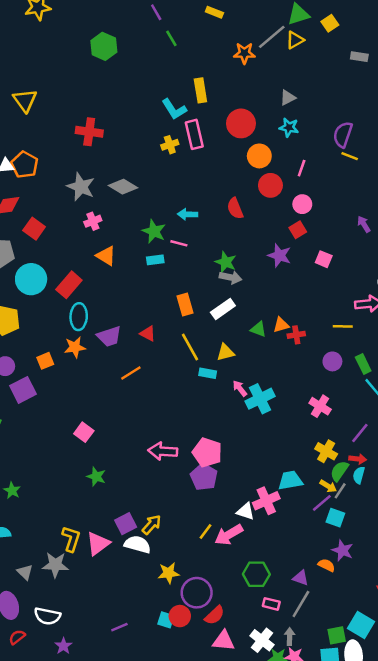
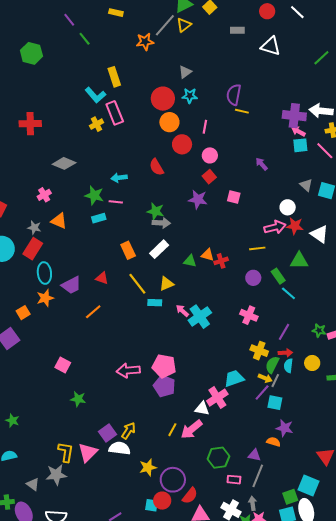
red circle: (241, 123) -> (163, 99), moved
gray star: (81, 187) -> (34, 228), moved, size x0.6
orange triangle: (281, 325) -> (208, 255), turned 40

